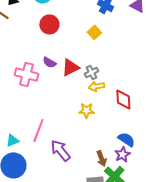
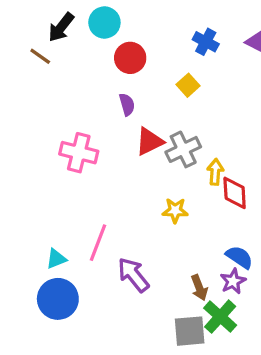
red circle: (49, 24) -> (130, 58), moved
purple semicircle: (49, 62) -> (127, 104), moved, turned -136
gray cross: (91, 72) -> (183, 149), size x1.5
yellow arrow: (96, 86) -> (215, 172), moved, turned 105

